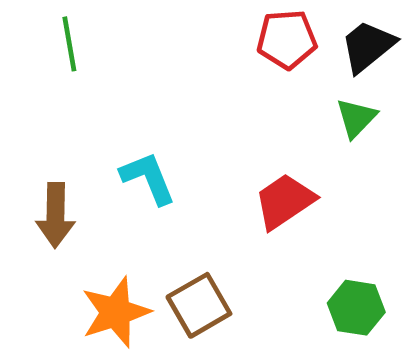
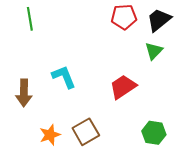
orange star: (116, 312) -> (50, 135), size x0.7

